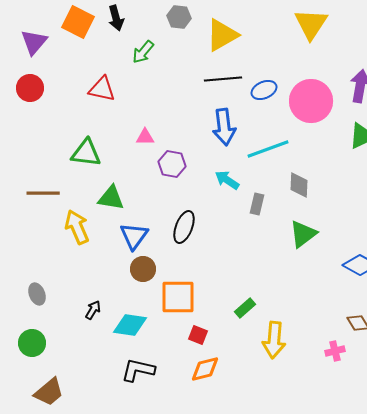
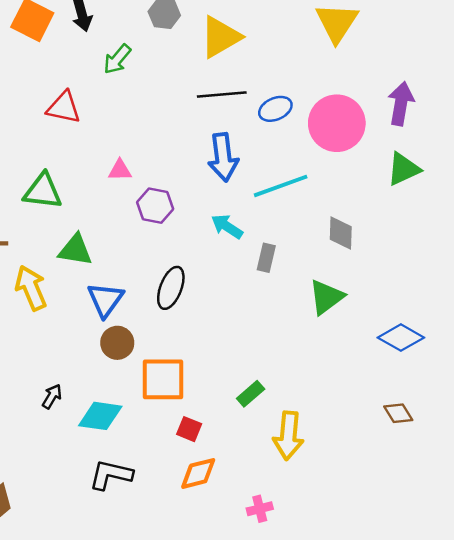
gray diamond: (299, 185) -> (341, 233), moved
pink cross: (335, 351) -> (260, 509), moved

